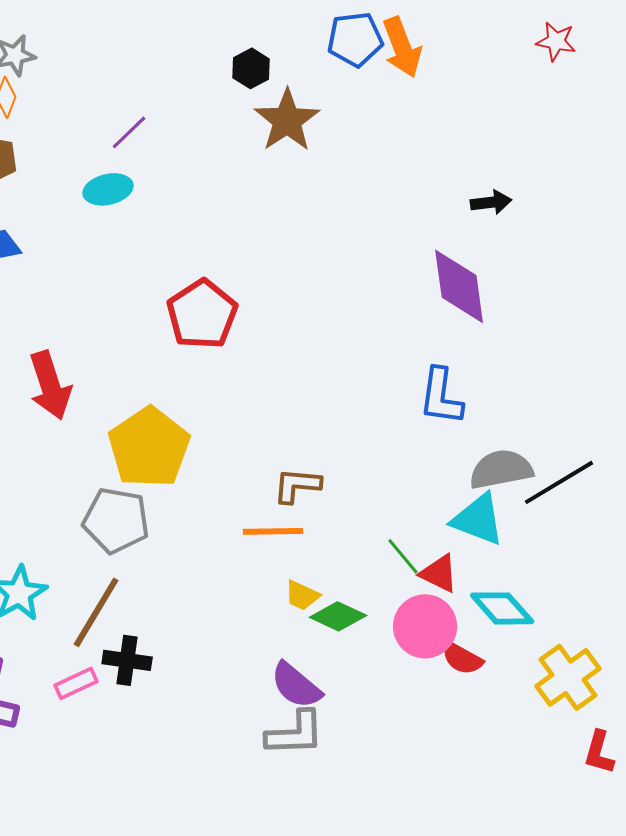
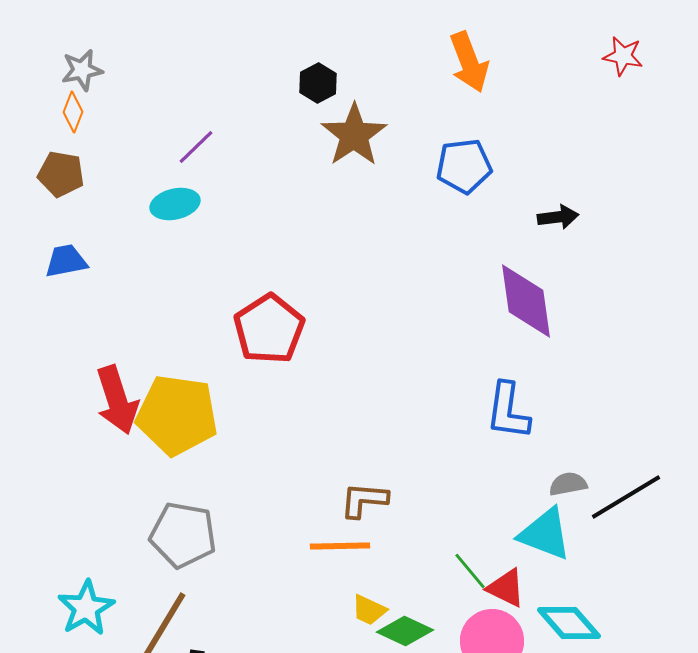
blue pentagon: (355, 39) -> (464, 166), moved
yellow pentagon: (149, 447) -> (177, 415), moved, turned -30
gray semicircle: (501, 469) -> (568, 484), size x0.6

